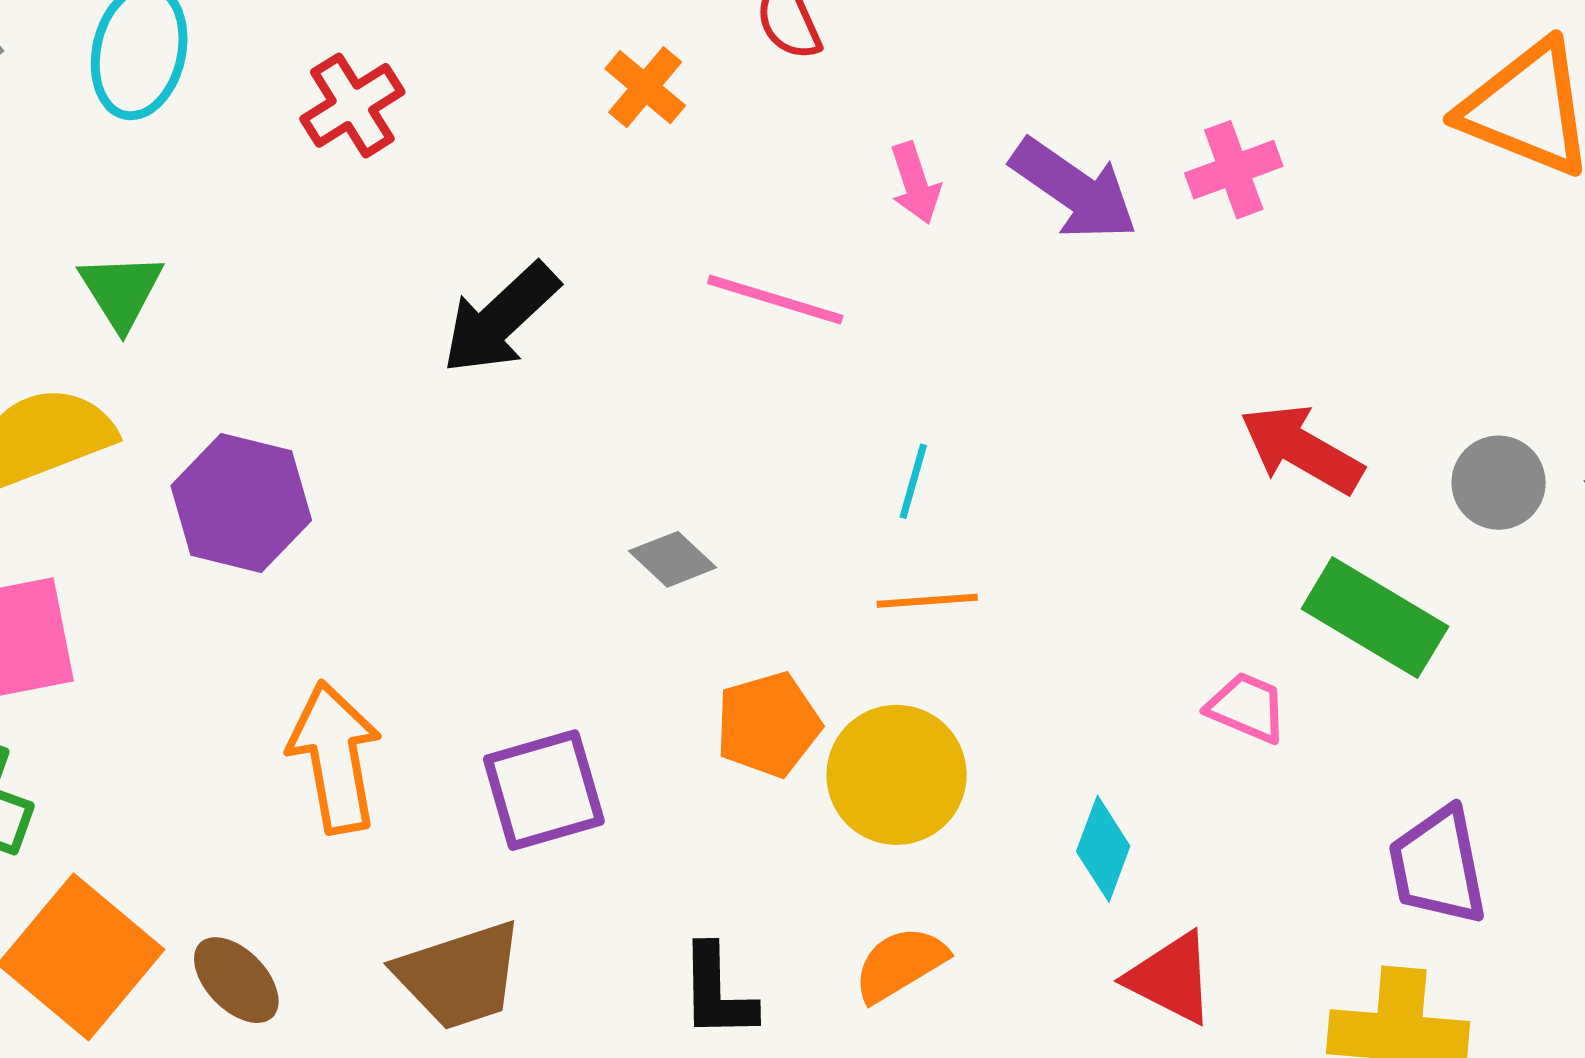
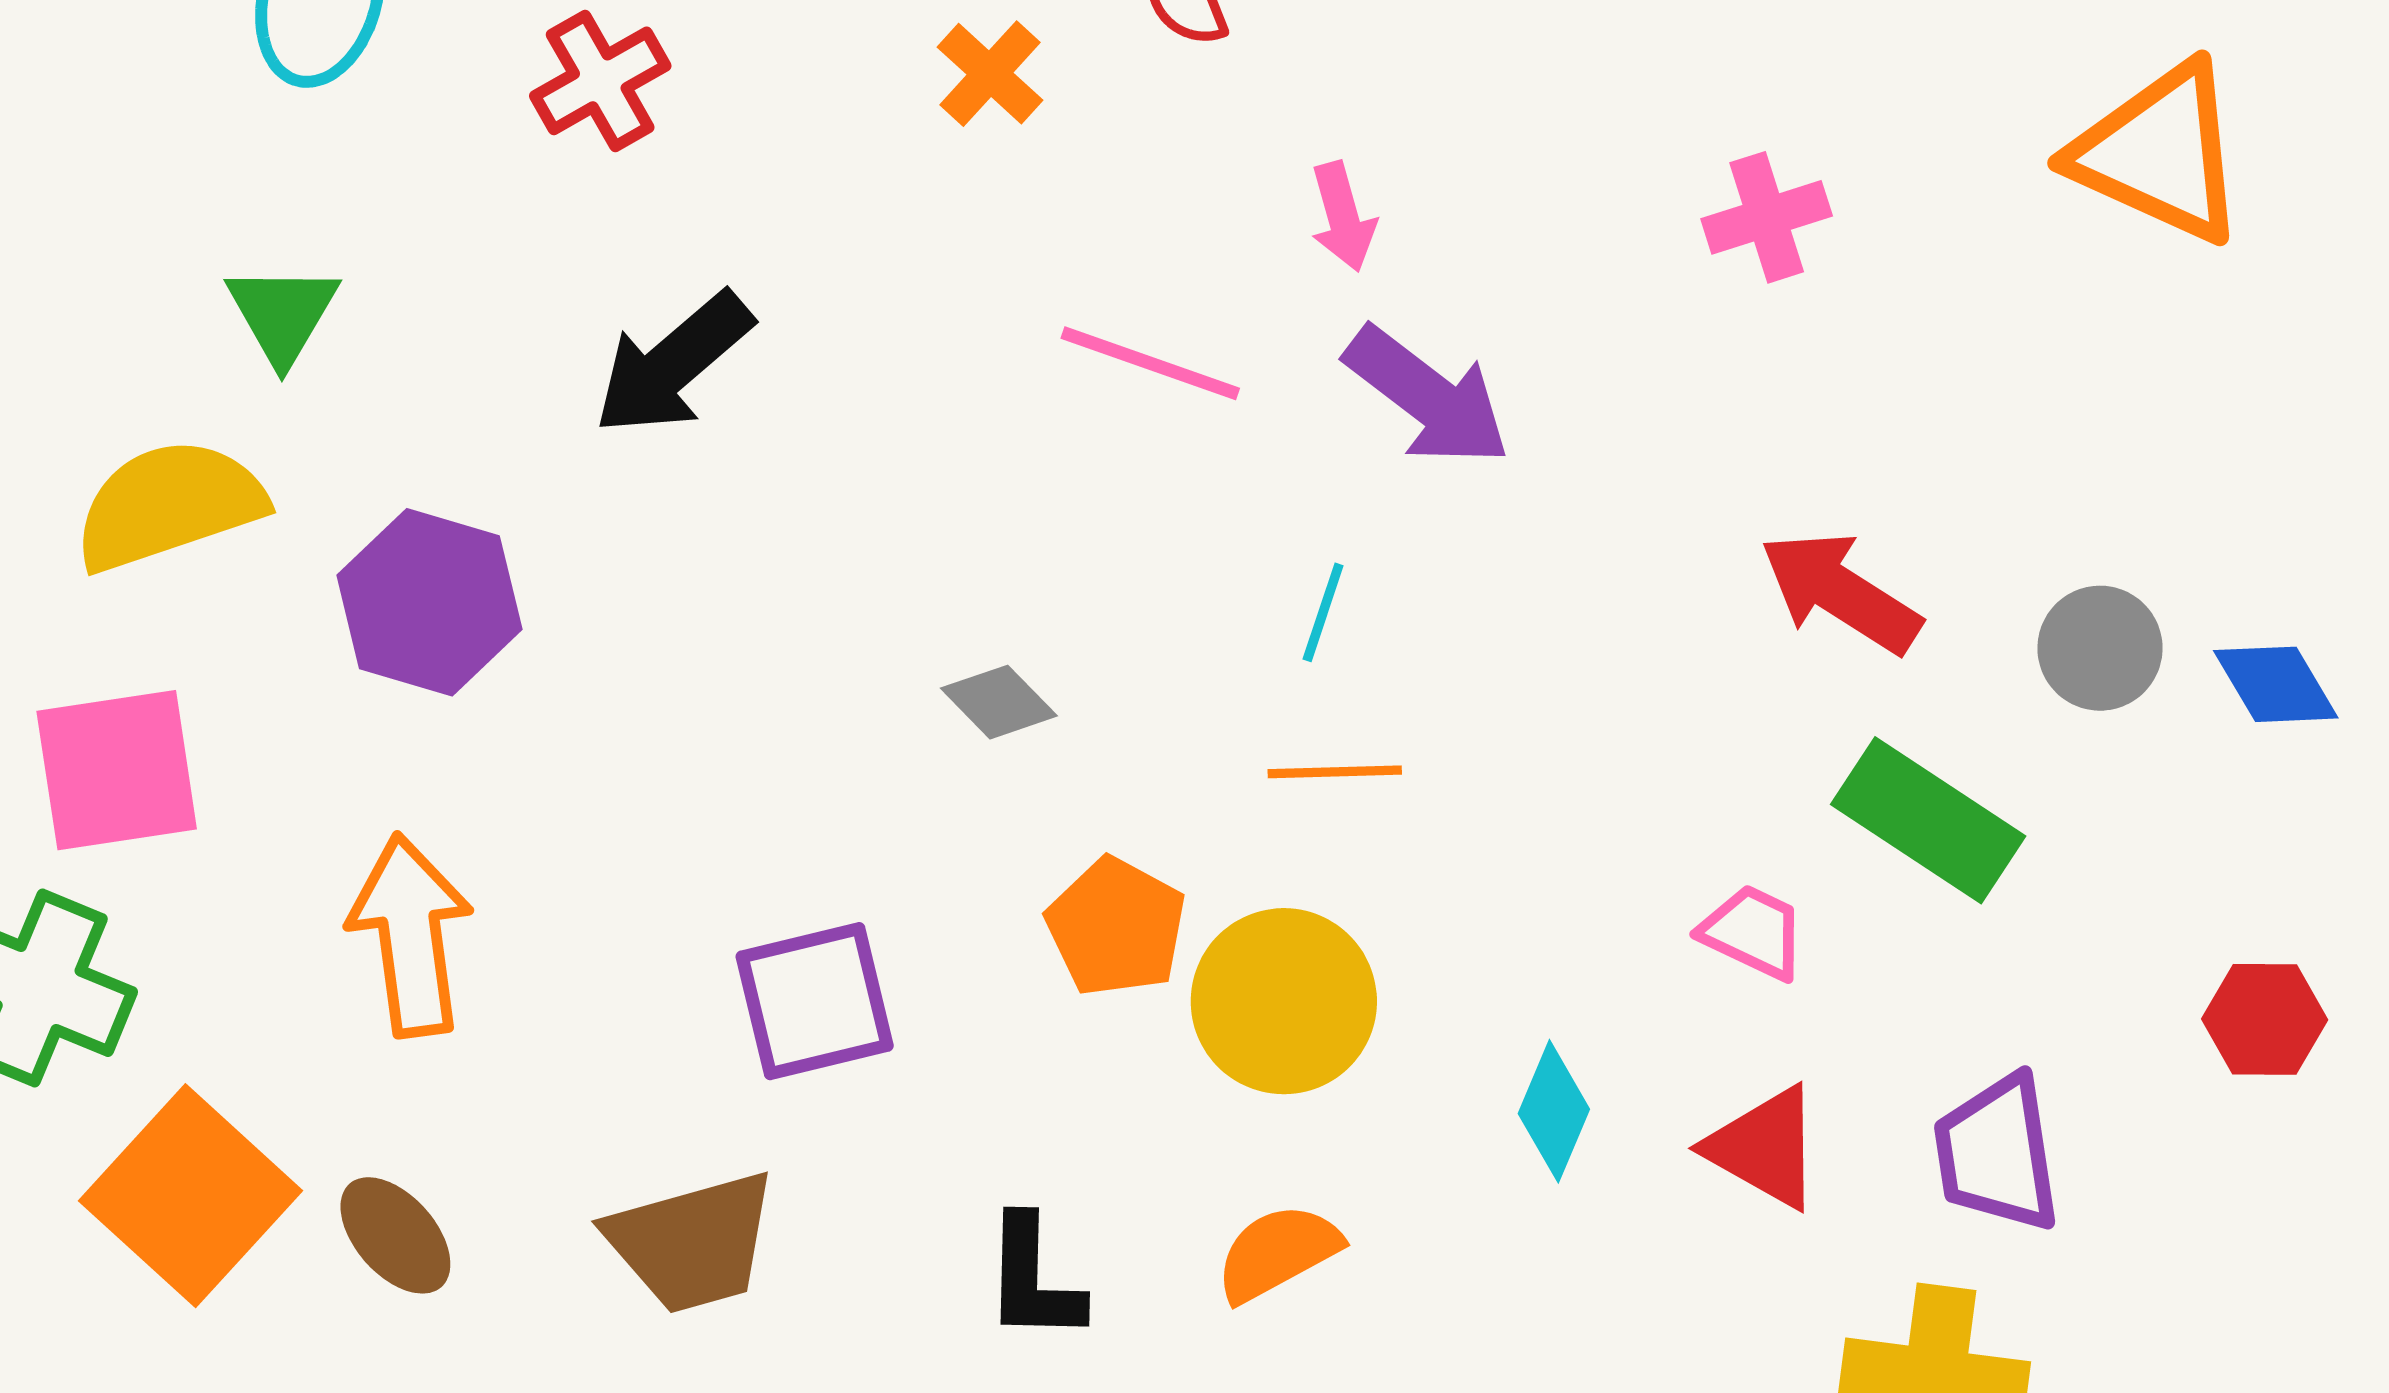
purple arrow: (1074, 189) -> (1428, 397), moved
black arrow: (500, 318) -> (673, 364), moved
orange pentagon: (768, 725) -> (1116, 927), turned -30
orange arrow: (335, 757) -> (411, 935), moved
red triangle: (1171, 978) -> (1764, 1147), moved

